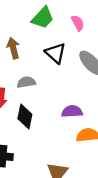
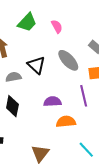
black triangle: (55, 53) -> (36, 65), moved

